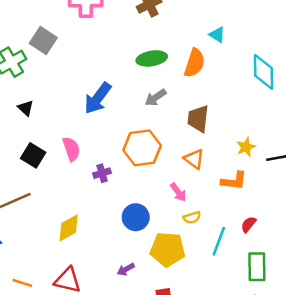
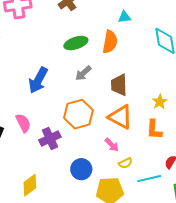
cyan triangle: (217, 35) -> (124, 17), turned -32
orange triangle: (194, 159) -> (120, 117), size x1.5
purple cross: (102, 173) -> (50, 139), size x1.5
orange L-shape: (234, 181) -> (154, 130), turned 95
cyan line: (219, 241) -> (149, 179), turned 65

